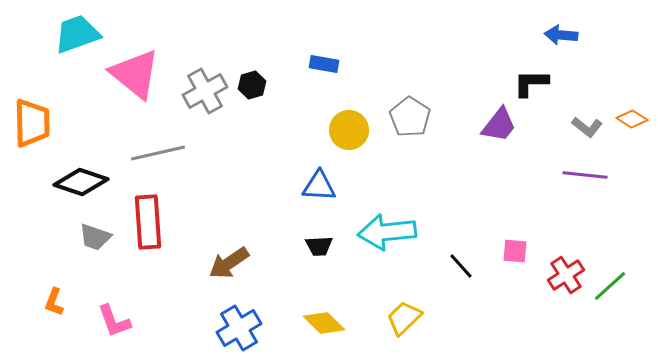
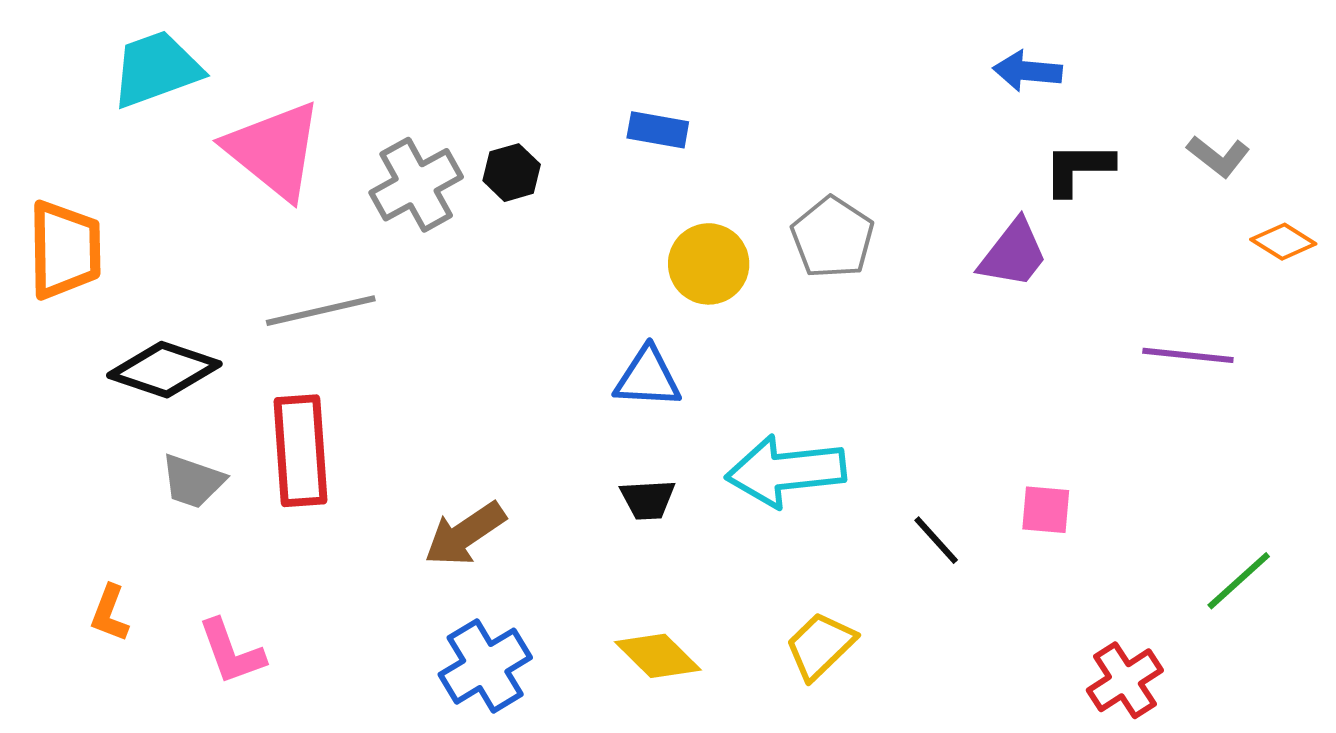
blue arrow: (561, 35) -> (1027, 71), moved
gray L-shape: (587, 127) -> (1218, 156), moved
red cross: (566, 275) -> (1125, 680), moved

